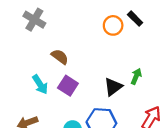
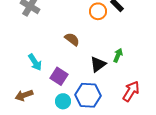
brown semicircle: (60, 57) -> (72, 39), moved
purple square: (68, 86) -> (59, 76), moved

